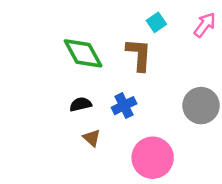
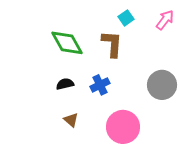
brown triangle: (92, 138) -> (71, 120), moved

